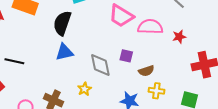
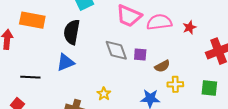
blue triangle: (64, 52) -> (65, 62), moved
gray diamond: (100, 65) -> (116, 50), moved

